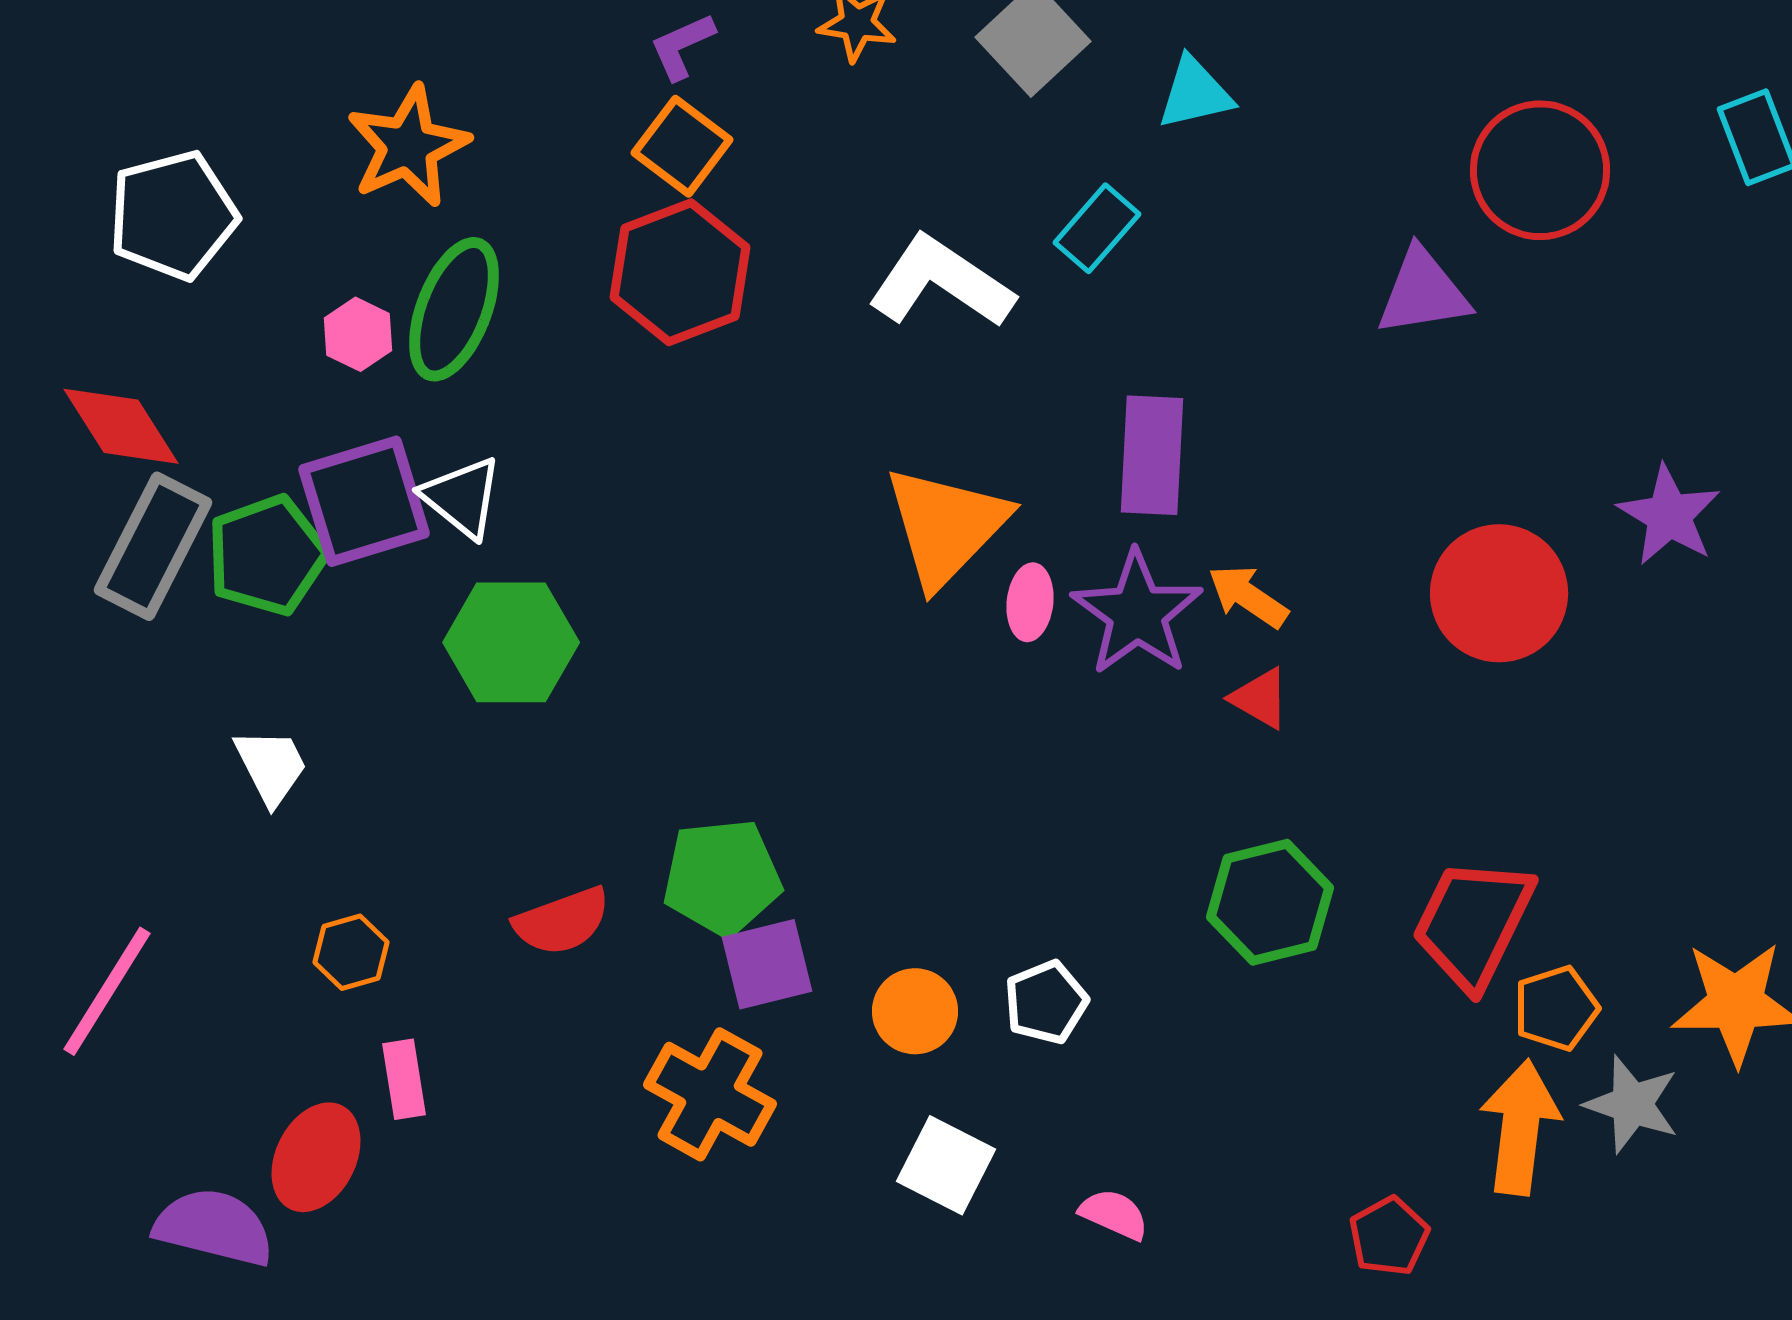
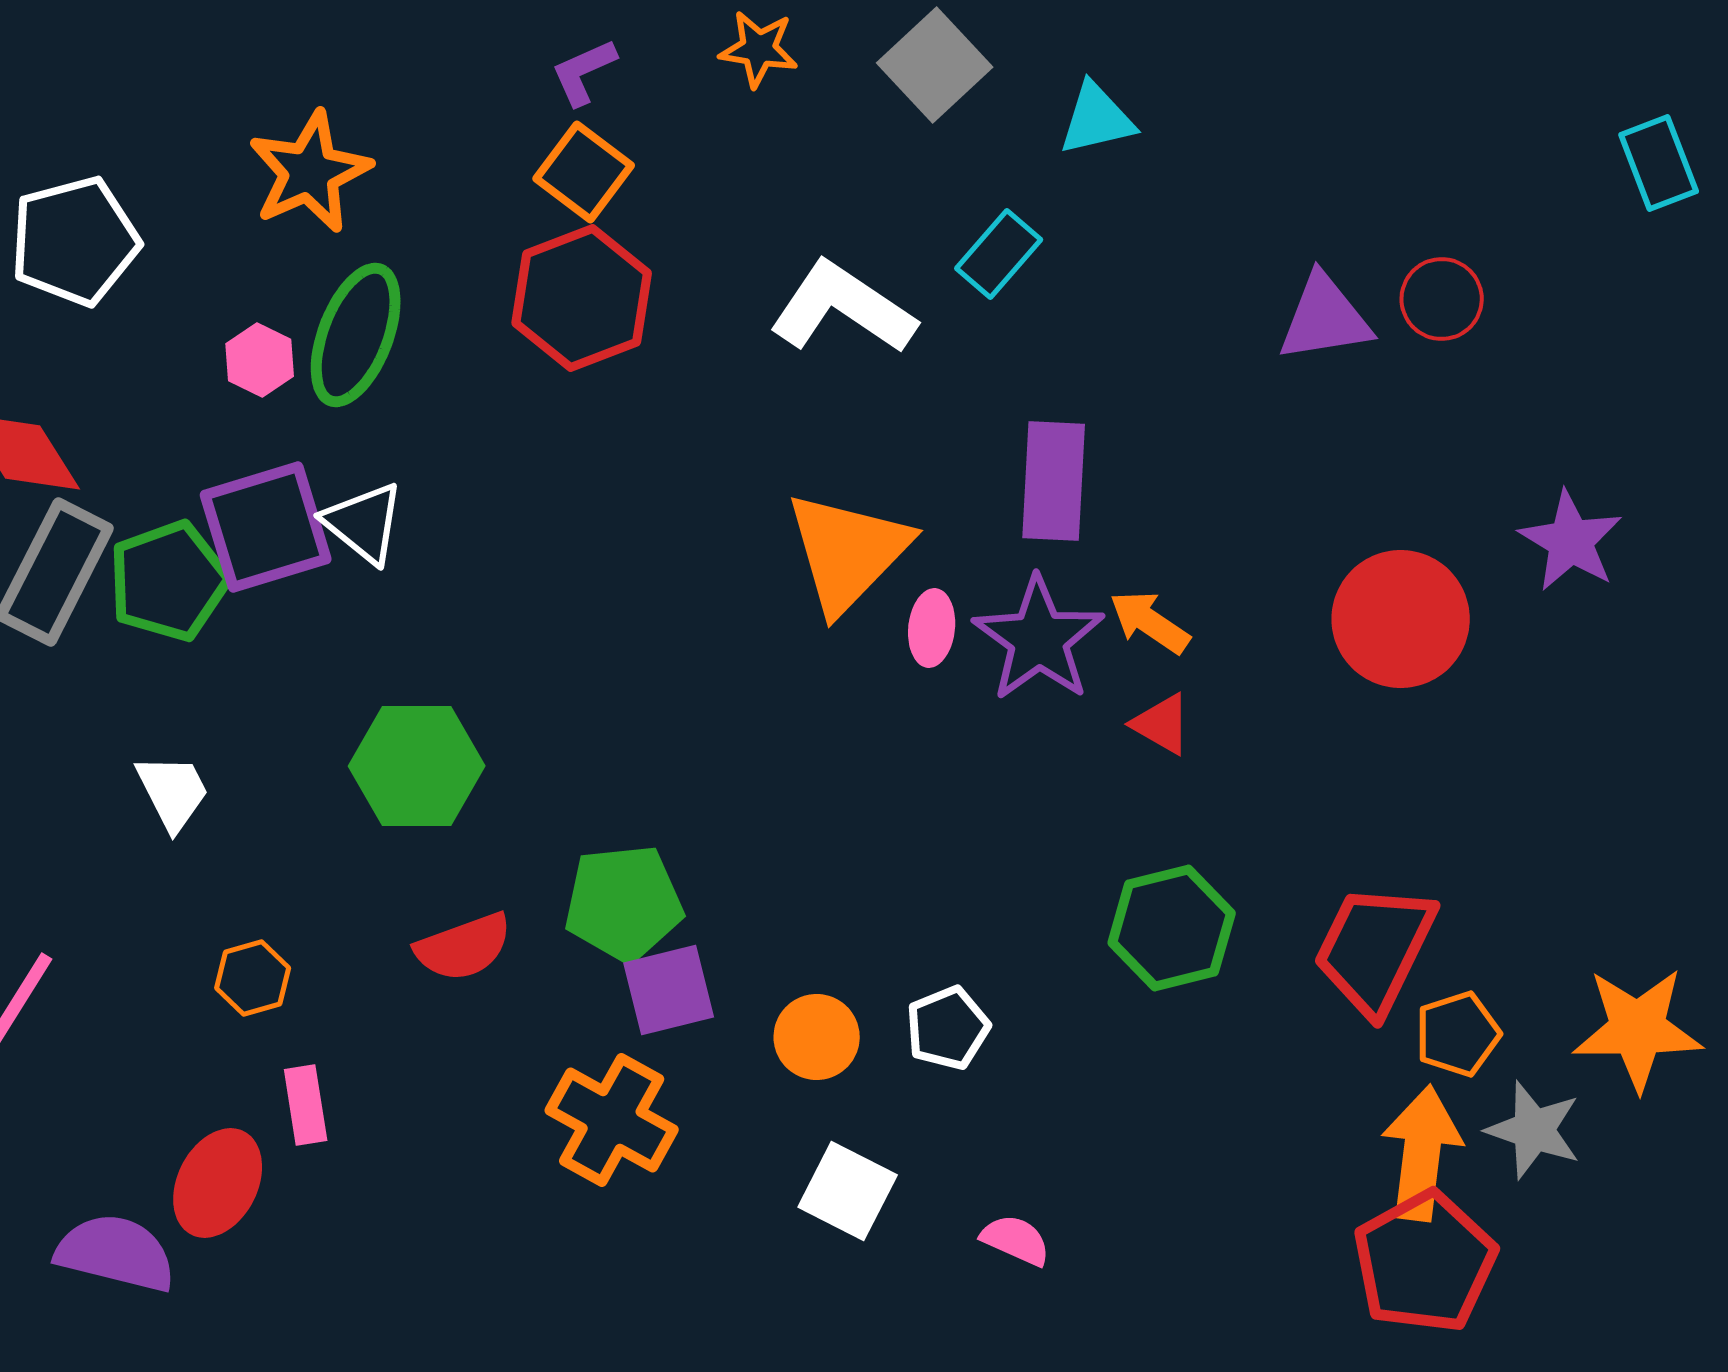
red circle: (1540, 170) -> (1442, 299), moved, size x0.6
green hexagon: (511, 642) -> (417, 766), moved
red pentagon: (1389, 1236) -> (1425, 1262), moved, size x1.8

